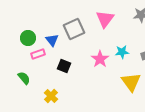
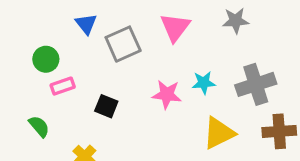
blue triangle: (52, 40) -> (86, 24), moved
pink star: (100, 59) -> (167, 94), turned -30
yellow triangle: (131, 82) -> (219, 133), turned 40

